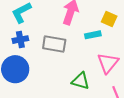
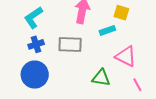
pink triangle: (108, 63) -> (126, 56), turned -35

